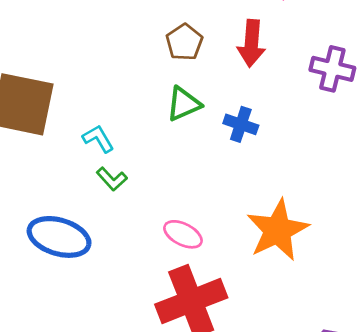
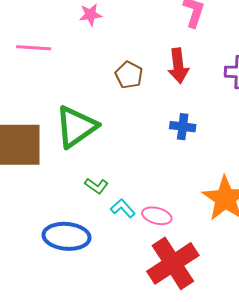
green triangle: (184, 104) -> (76, 127), moved, size x1.6
cyan L-shape: (98, 139) -> (123, 208), moved

